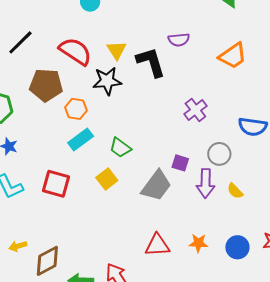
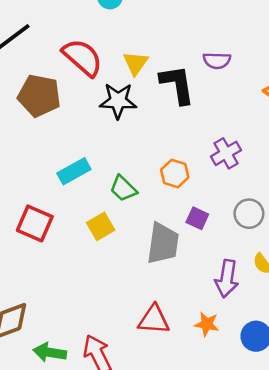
orange hexagon: (76, 109) -> (175, 174), moved
purple arrow: (206, 183) -> (227, 279), moved
gray trapezoid: (156, 186) -> (163, 243), turned -36

